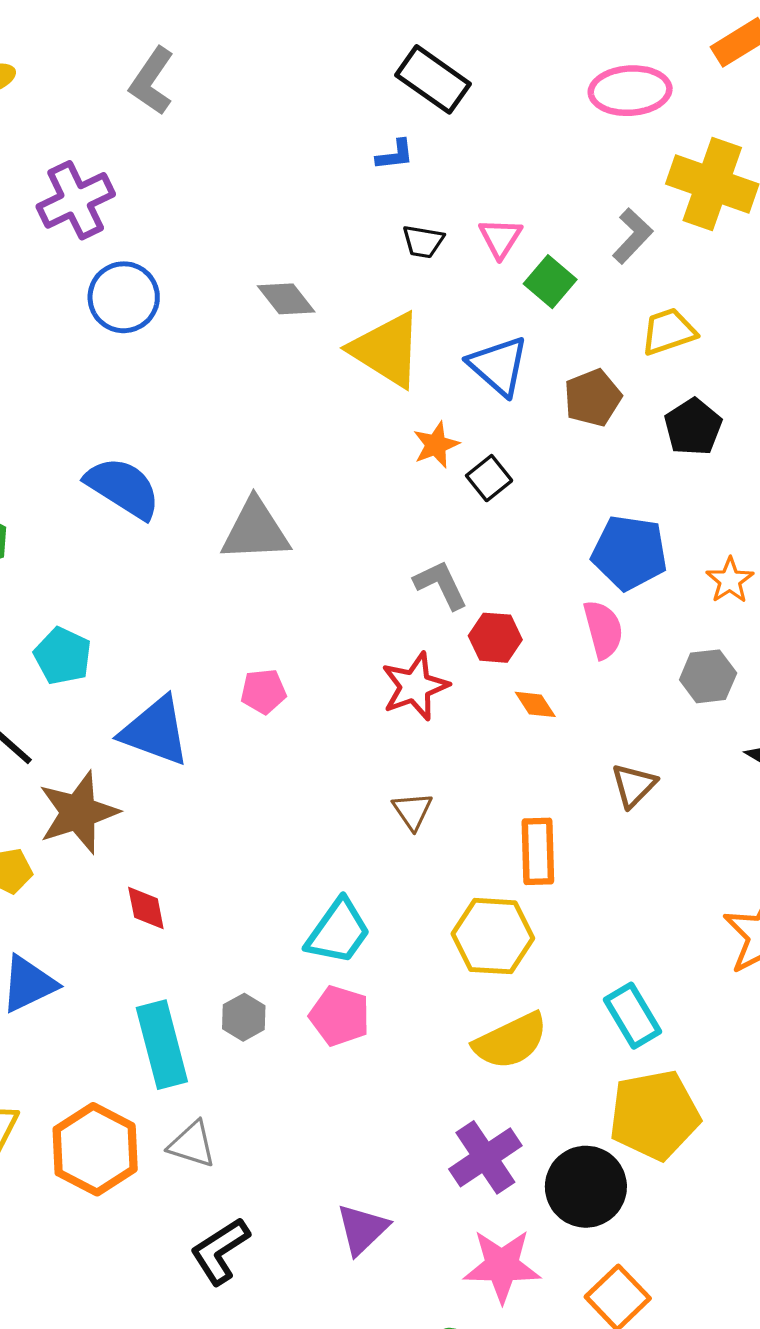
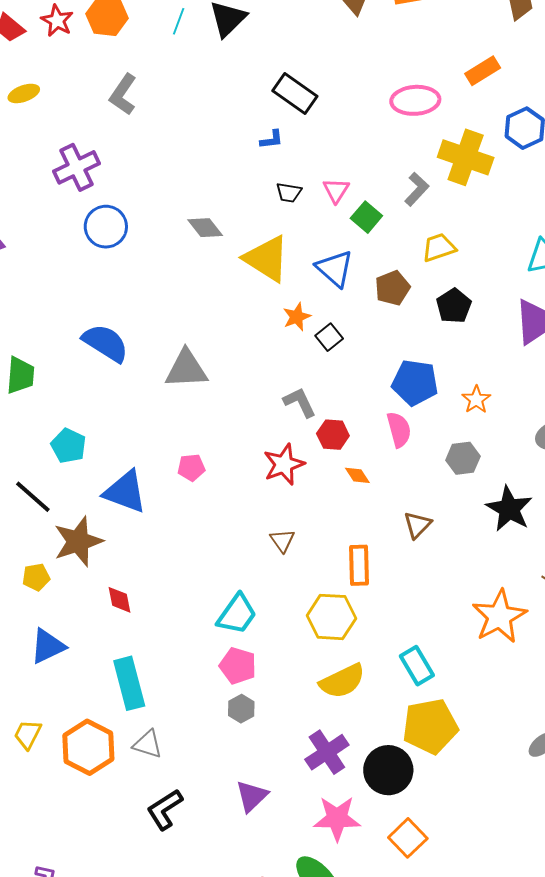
gray hexagon: (244, 1017) -> (241, 709), moved

